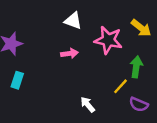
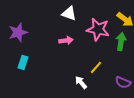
green arrow: (136, 67) -> (121, 41), moved
yellow line: (120, 86) -> (96, 67), moved

